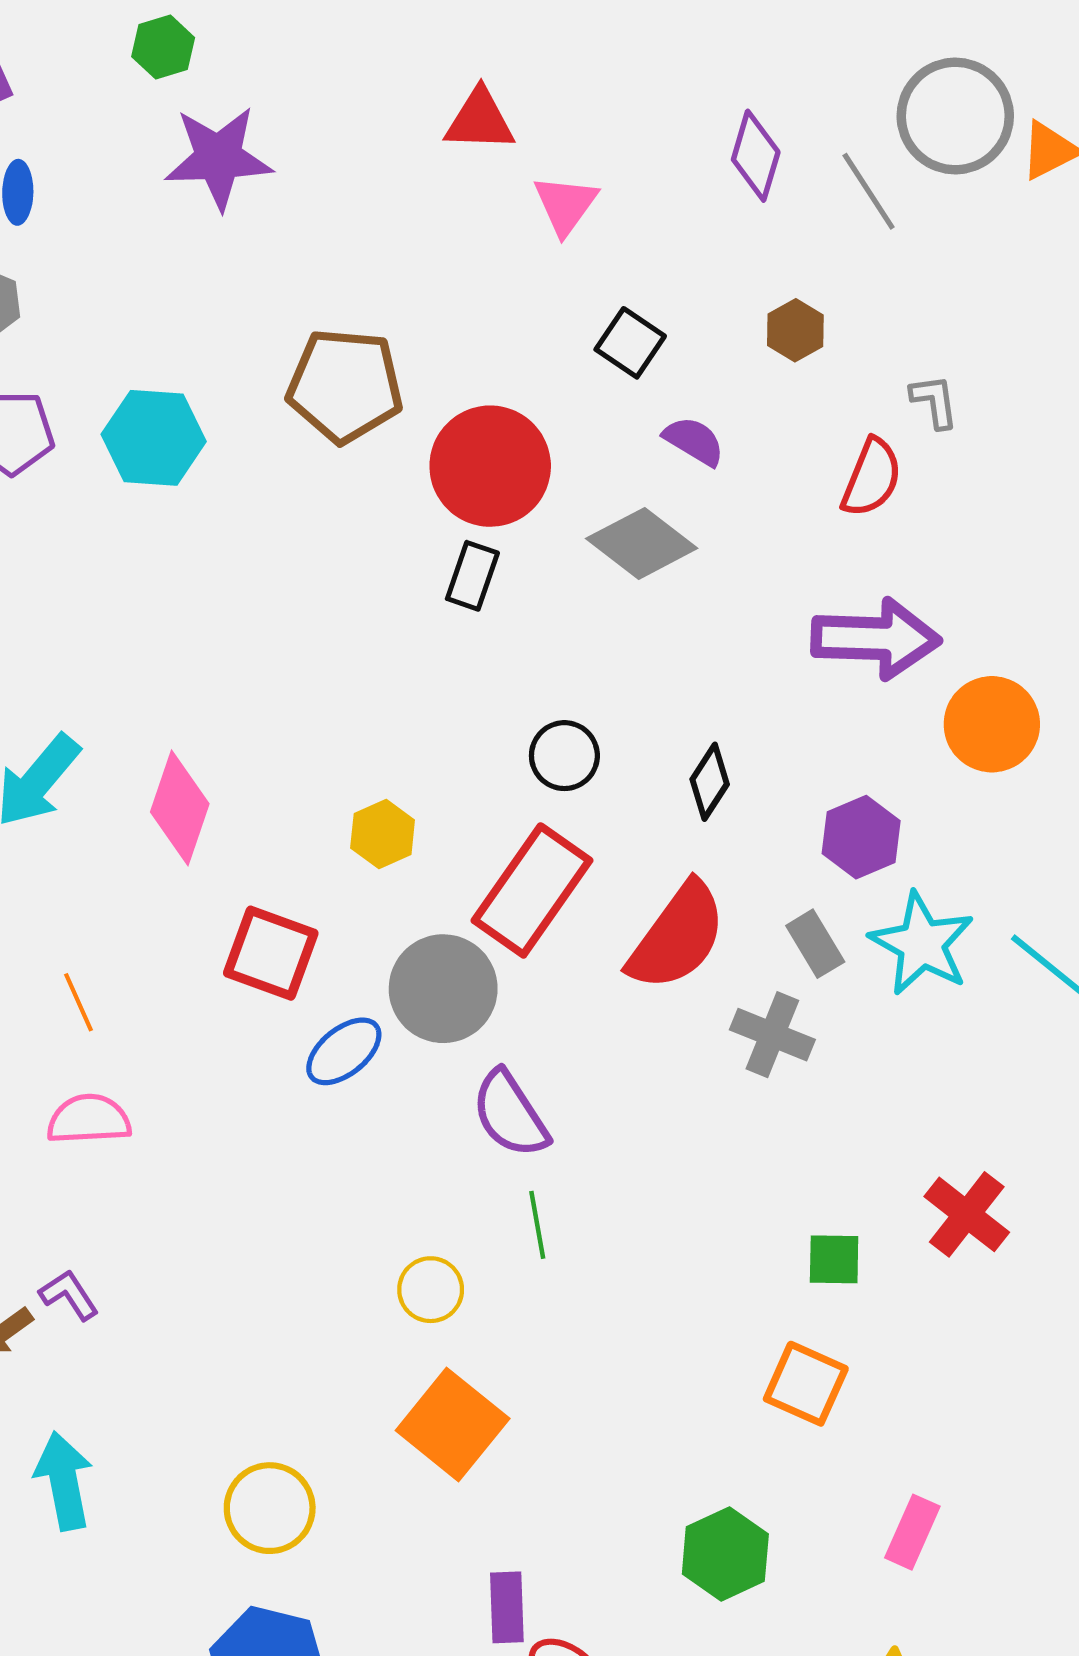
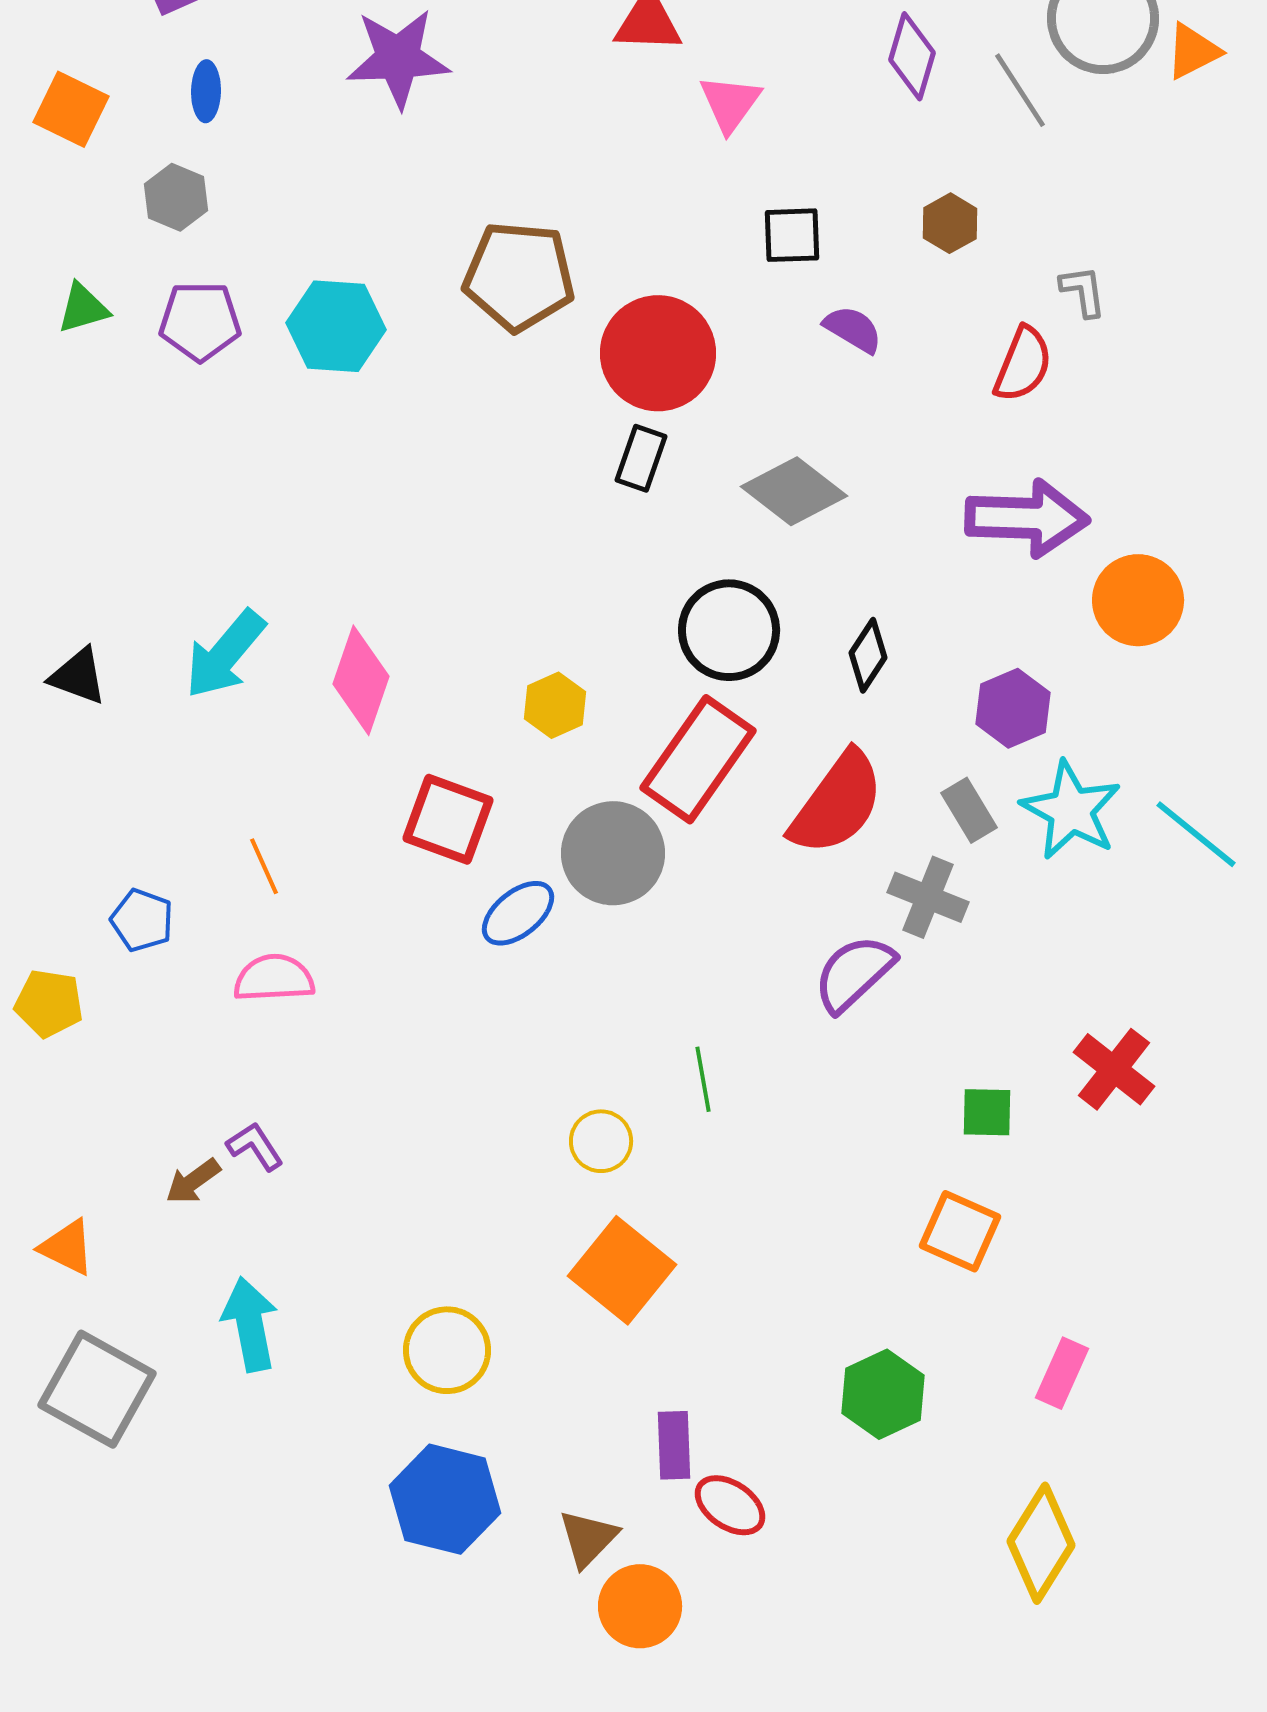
black square: (630, 343) -> (792, 235), turned -36
gray diamond: (642, 543) -> (794, 491), moved
black circle: (564, 756) -> (729, 630), size x1.5
purple semicircle: (510, 1114) -> (854, 973), moved, turned 80

